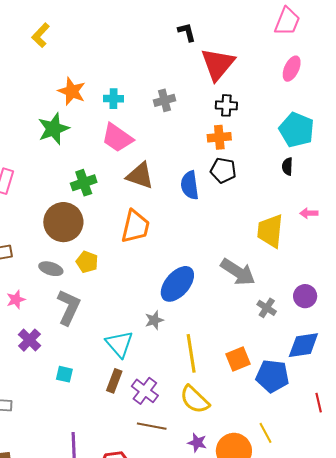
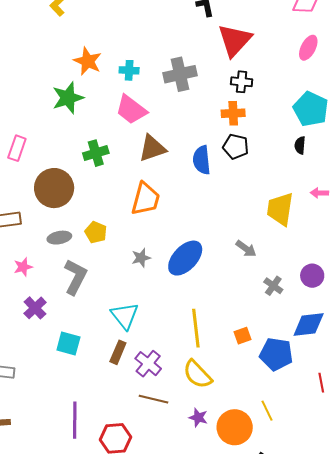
gray cross: (165, 100) -> (180, 74), size x1.5
brown triangle: (140, 176) -> (152, 148), turned -40
brown circle: (63, 222) -> (54, 188), moved
gray ellipse: (51, 269) -> (59, 238), turned -30
gray arrow: (238, 272) -> (246, 249), size x0.6
gray star: (154, 320) -> (141, 258), moved
orange square: (238, 359) -> (243, 336), size x0.7
cyan square: (64, 374) -> (68, 344), size x1.4

